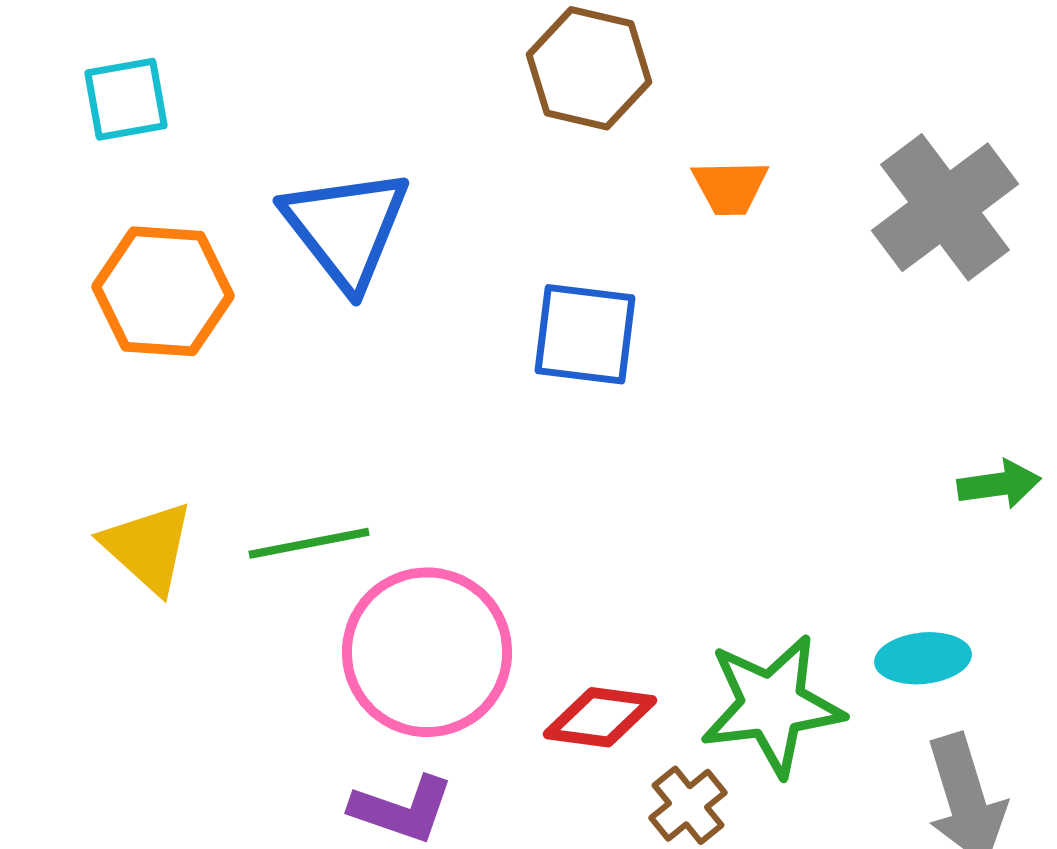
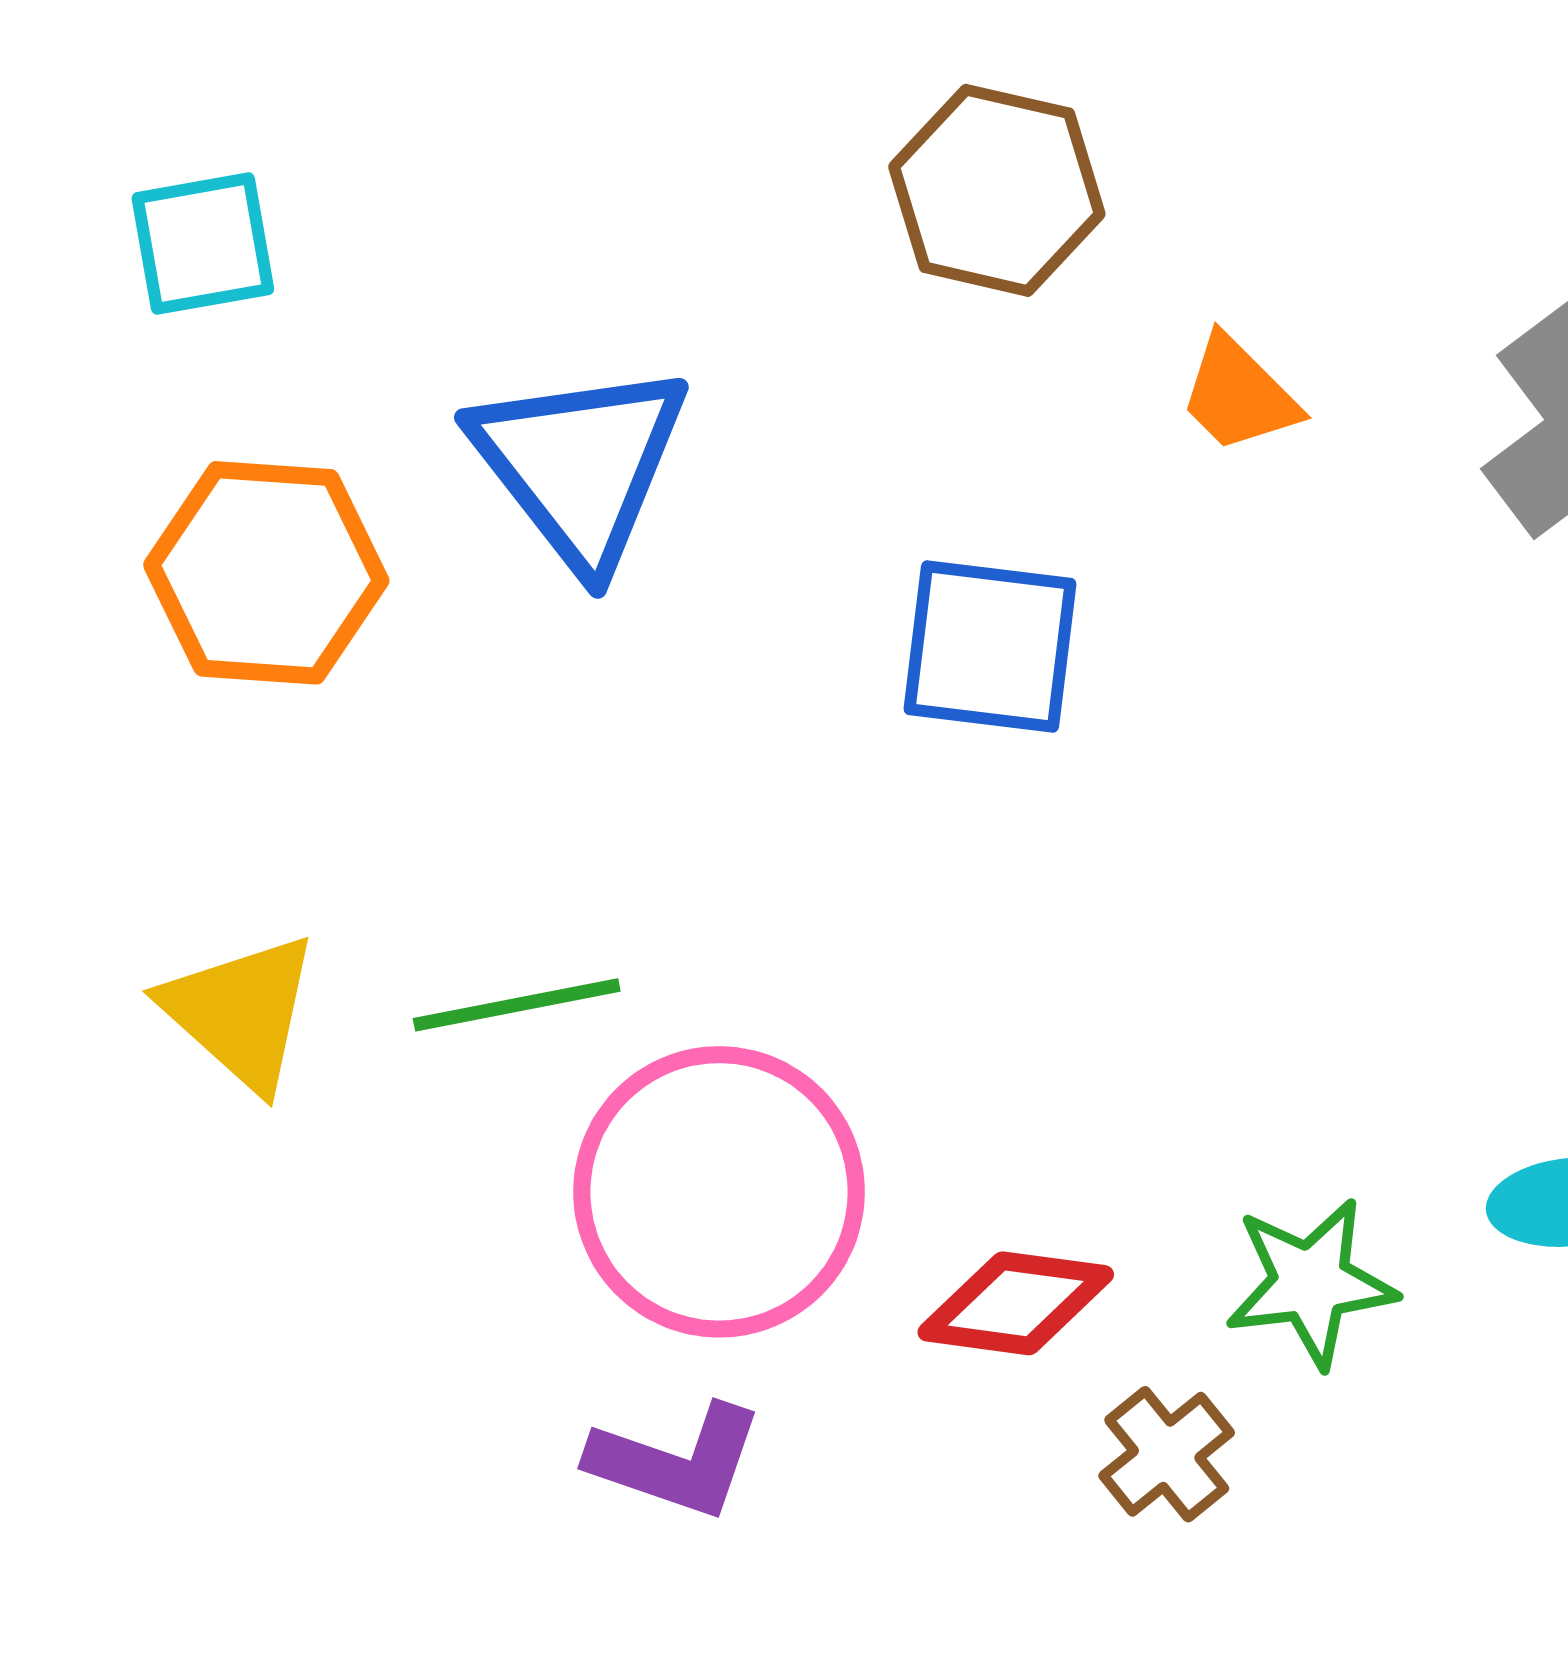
orange trapezoid: (730, 187) -> (1239, 394), turned 46
green star: (772, 705) -> (1311, 1283), size x0.7

